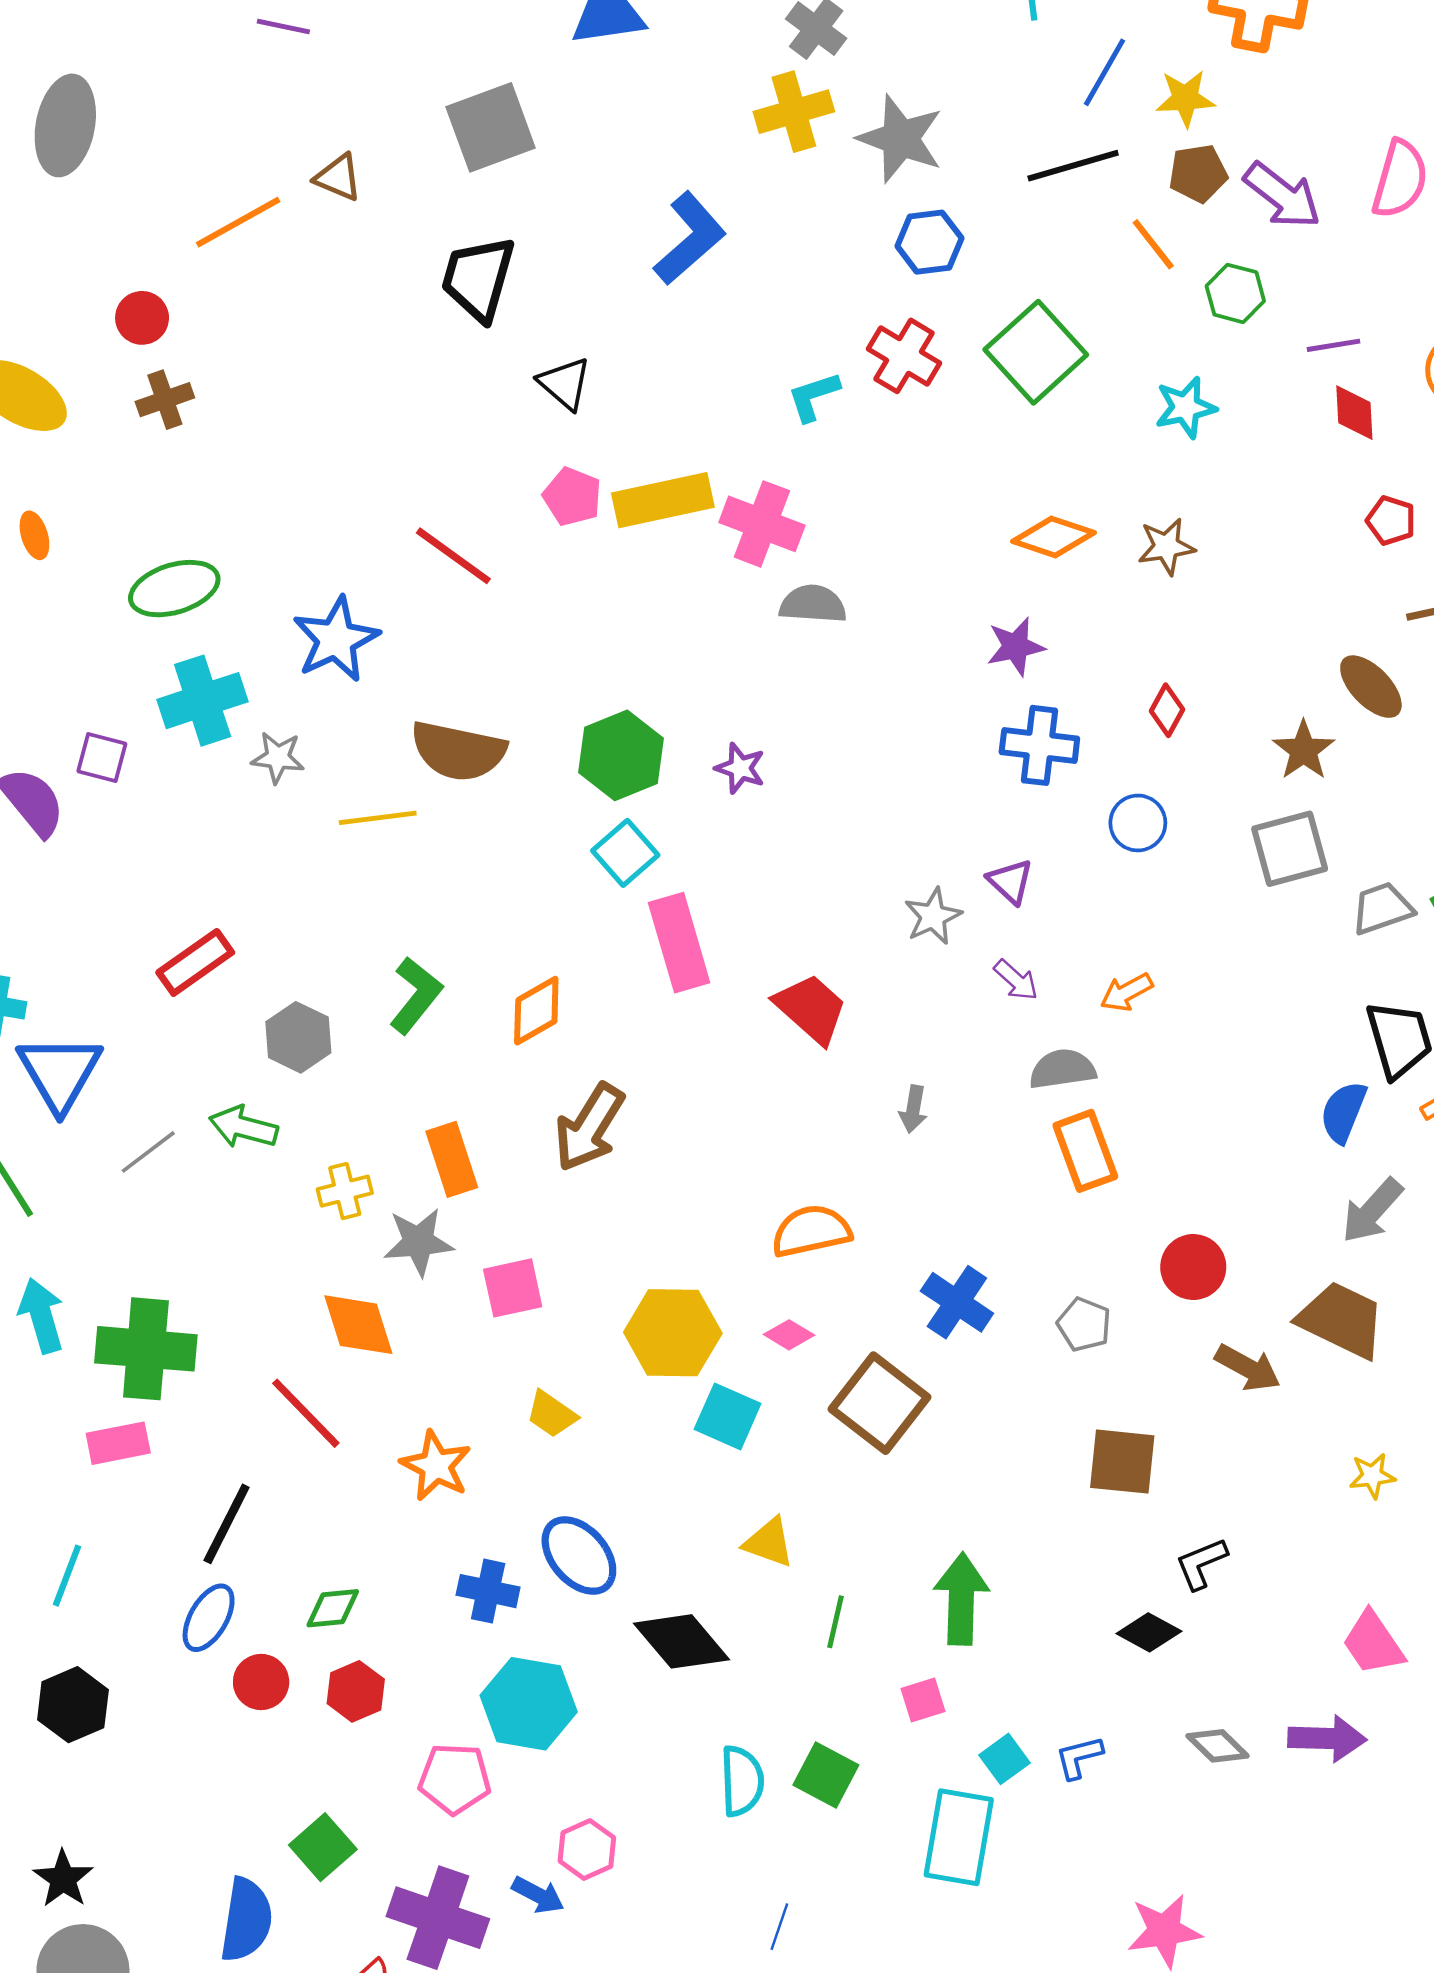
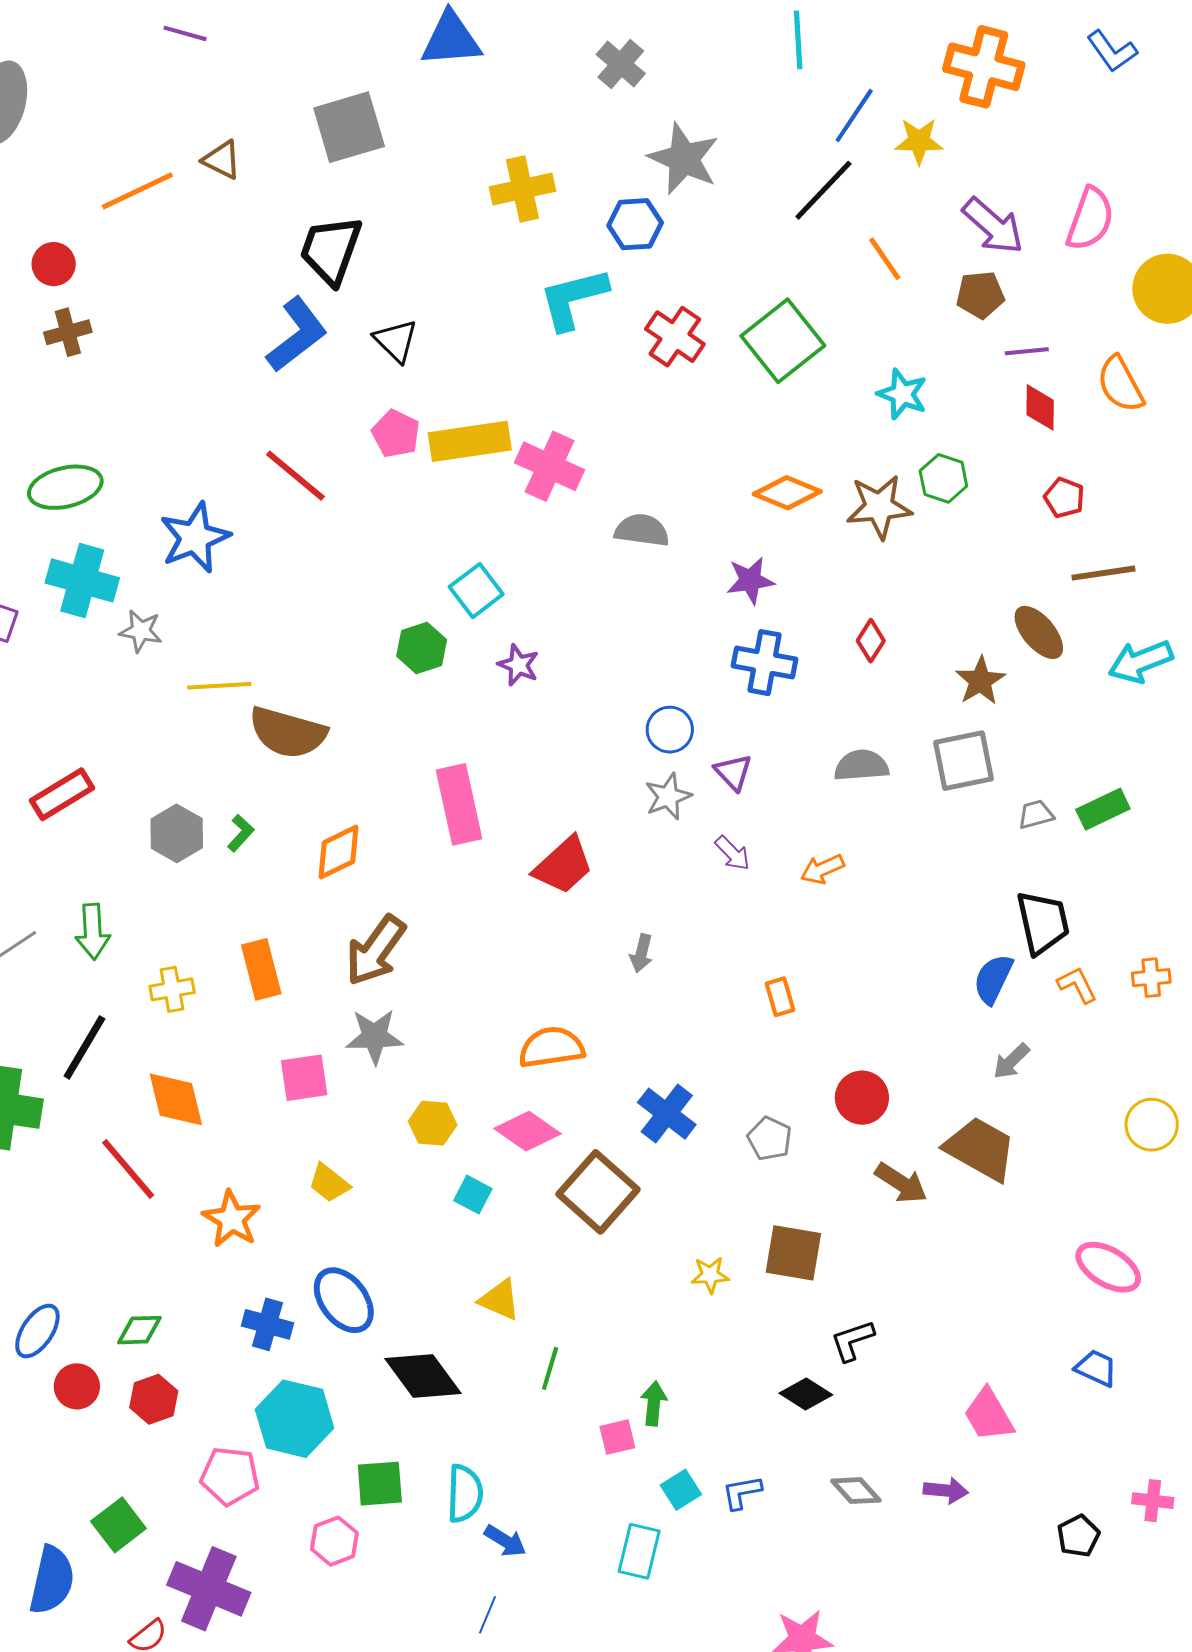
yellow cross: (794, 112) -> (522, 189), moved
black line: (1073, 166) -> (823, 190), turned -34
brown pentagon: (1198, 173) -> (980, 295), moved
blue L-shape: (690, 238) -> (297, 335), moved
blue hexagon: (929, 242) -> (635, 224), moved
green hexagon: (1235, 293) -> (943, 478), moved
cyan L-shape: (813, 396) -> (573, 299), moved, size x1.6
cyan star: (1185, 407) -> (902, 394), turned 30
brown star: (1166, 547) -> (879, 507), size x1.4
gray semicircle: (813, 604) -> (642, 530), moved
cyan cross: (203, 701) -> (82, 580), turned 30
brown semicircle: (458, 751) -> (288, 733), moved
green hexagon: (621, 755) -> (422, 648), size x0.7
blue circle: (1138, 823) -> (670, 730), moved
cyan square: (625, 853) -> (476, 591), moved
gray trapezoid: (1382, 908) -> (1036, 814), size x0.7
green L-shape: (416, 995) -> (241, 833), size x0.6
red trapezoid: (811, 1009) -> (563, 865), turned 92
gray hexagon: (298, 1037) -> (177, 833), moved
gray semicircle: (1062, 1069) -> (861, 766), moved
green arrow: (243, 1127) -> (93, 932), turned -112
orange rectangle: (1085, 1151) -> (780, 997), size x0.6
gray arrow: (1372, 1211) -> (1011, 1061), size x0.7
gray star: (418, 1242) -> (375, 1036), moved
yellow hexagon: (673, 1333) -> (433, 1123), size x0.6
pink diamond: (789, 1335) -> (528, 1131), size x1.6
cyan square: (728, 1416) -> (473, 1195), size x0.7
yellow star: (1372, 1476) -> (710, 1275), moved
black line: (227, 1524) -> (84, 1047), moved
green arrow: (961, 1599) -> (654, 1403), moved, size x0.6
purple arrow: (1327, 1738) -> (946, 1490), size x0.7
green square: (826, 1775) -> (380, 1484), moved, turned -36
cyan rectangle: (959, 1837) -> (639, 1551), size x0.7
blue arrow: (538, 1895) -> (505, 1541), moved

